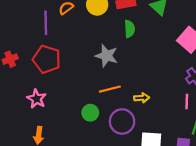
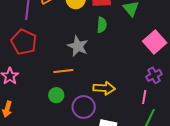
orange line: (110, 89) -> (63, 71), moved
yellow arrow: (142, 98) -> (104, 88), size x1.5

